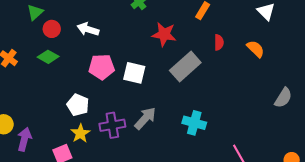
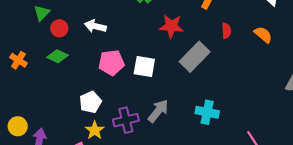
white pentagon: (78, 105) -> (90, 102), turned 30

